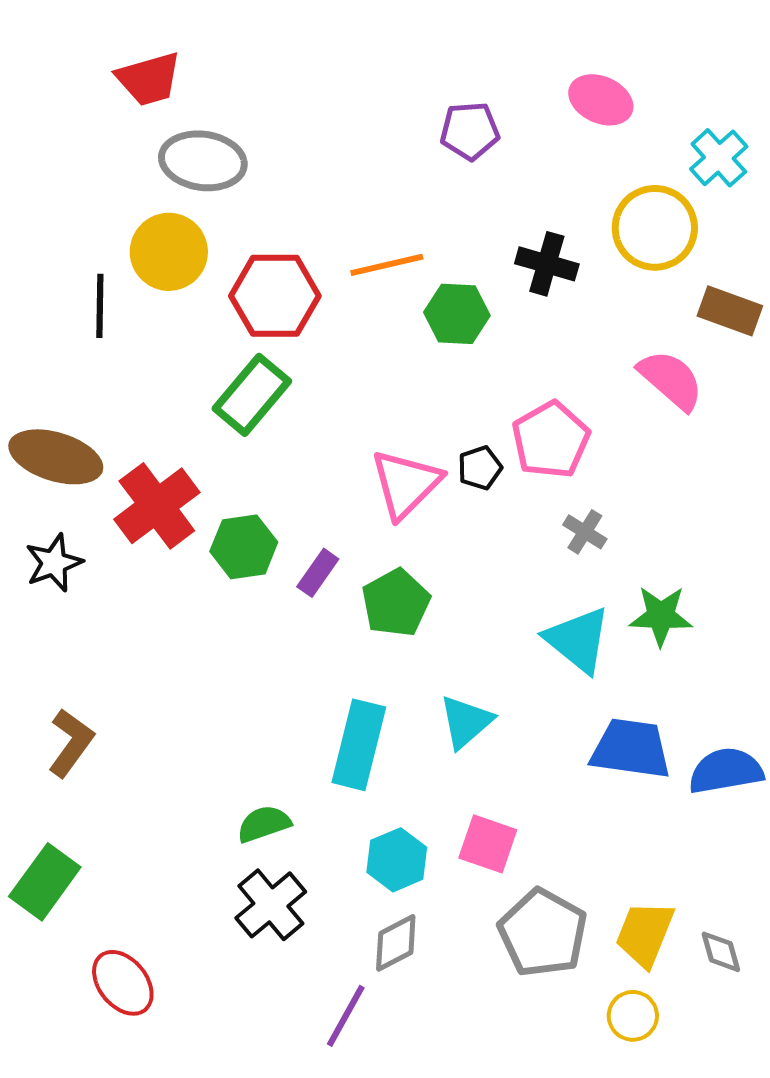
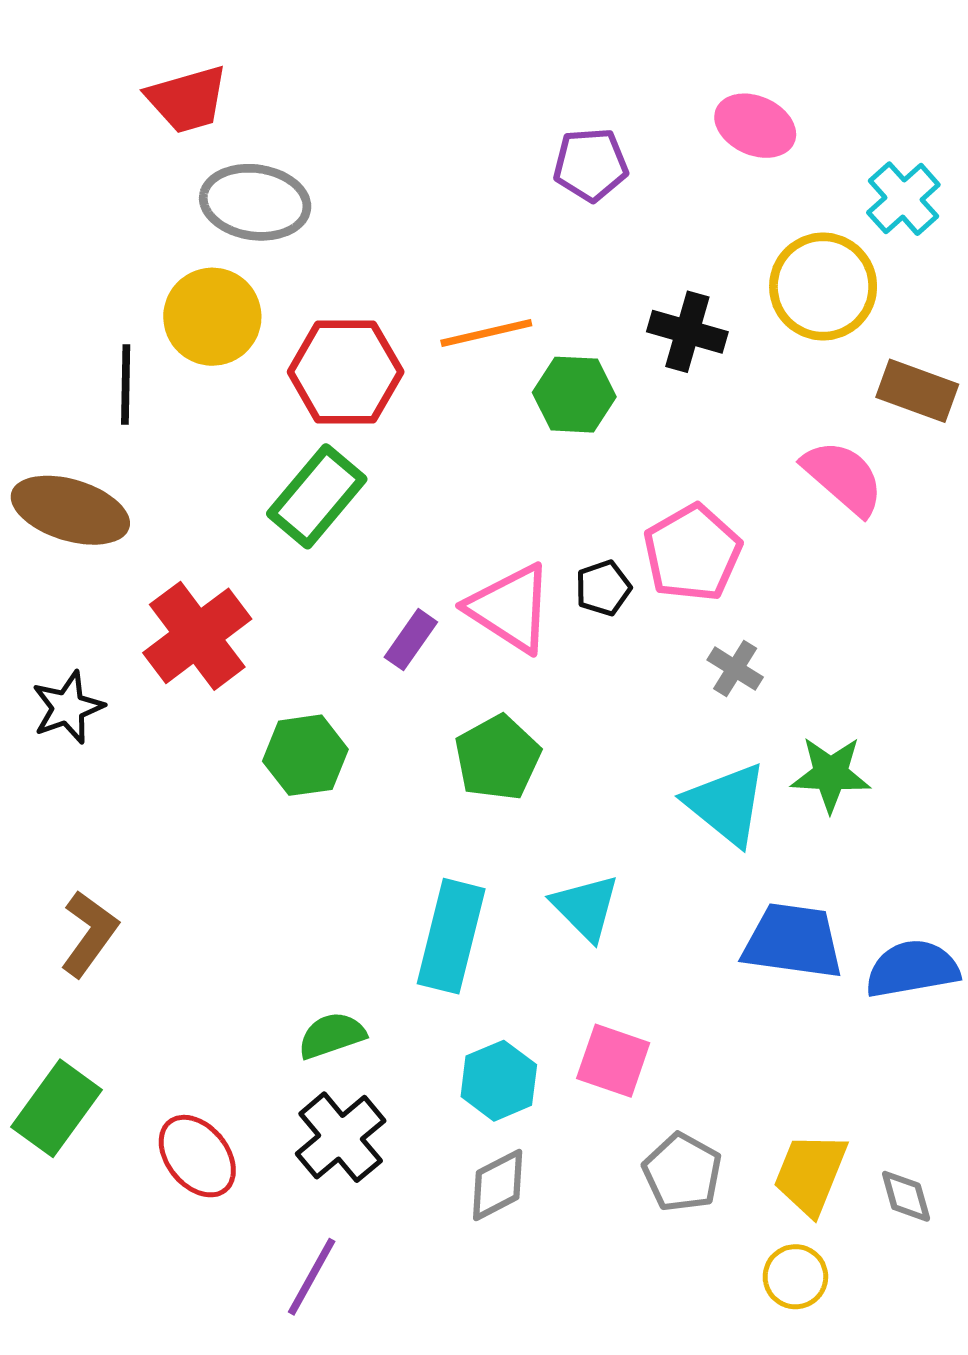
brown ellipse: (56, 457) -> (70, 510), moved
pink triangle: (406, 484) -> (510, 608), turned -42
green hexagon: (244, 547) -> (305, 755), moved
purple rectangle: (318, 573) -> (411, 640), moved
cyan triangle: (466, 722) -> (586, 907), turned -34
gray pentagon: (543, 933) -> (682, 1172), size x0.7
red ellipse: (123, 983) -> (197, 1156), moved
purple line: (346, 1016) -> (312, 1277), moved

